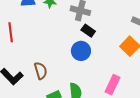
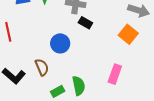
blue circle: (81, 51) -> (60, 43), moved

